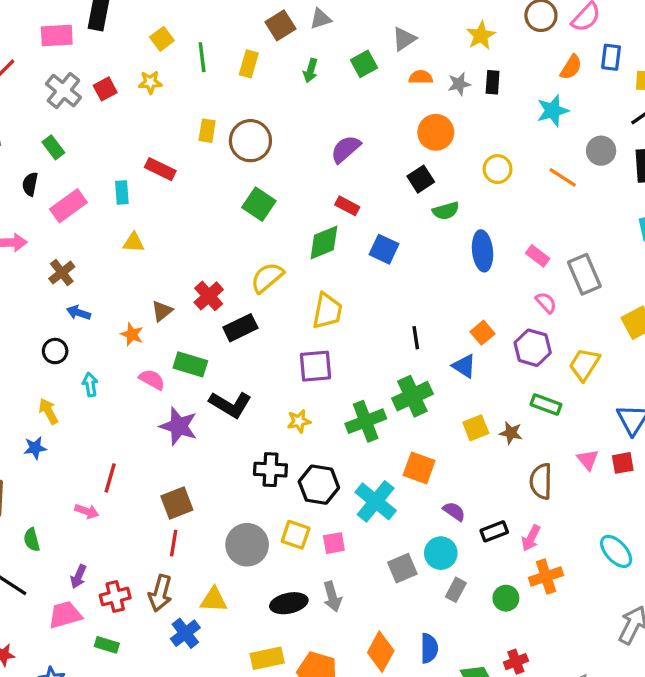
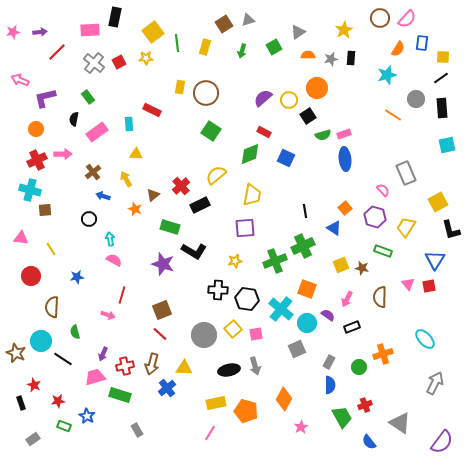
yellow square: (162, 39) -> (153, 32), size x1.5
yellow circle: (498, 169) -> (289, 100), moved
pink rectangle: (538, 256) -> (344, 134), moved, turned -56
pink semicircle: (152, 379) -> (114, 260), moved
yellow arrow: (48, 411) -> (126, 179), moved
yellow square: (296, 535) -> (233, 329), turned 30
pink arrow: (531, 538) -> (347, 299), moved
red line: (174, 543) -> (160, 334), turned -56
cyan circle: (441, 553) -> (307, 323), moved
green rectangle: (107, 645) -> (120, 395), size x1.5
blue semicircle: (429, 648) -> (330, 385), moved

